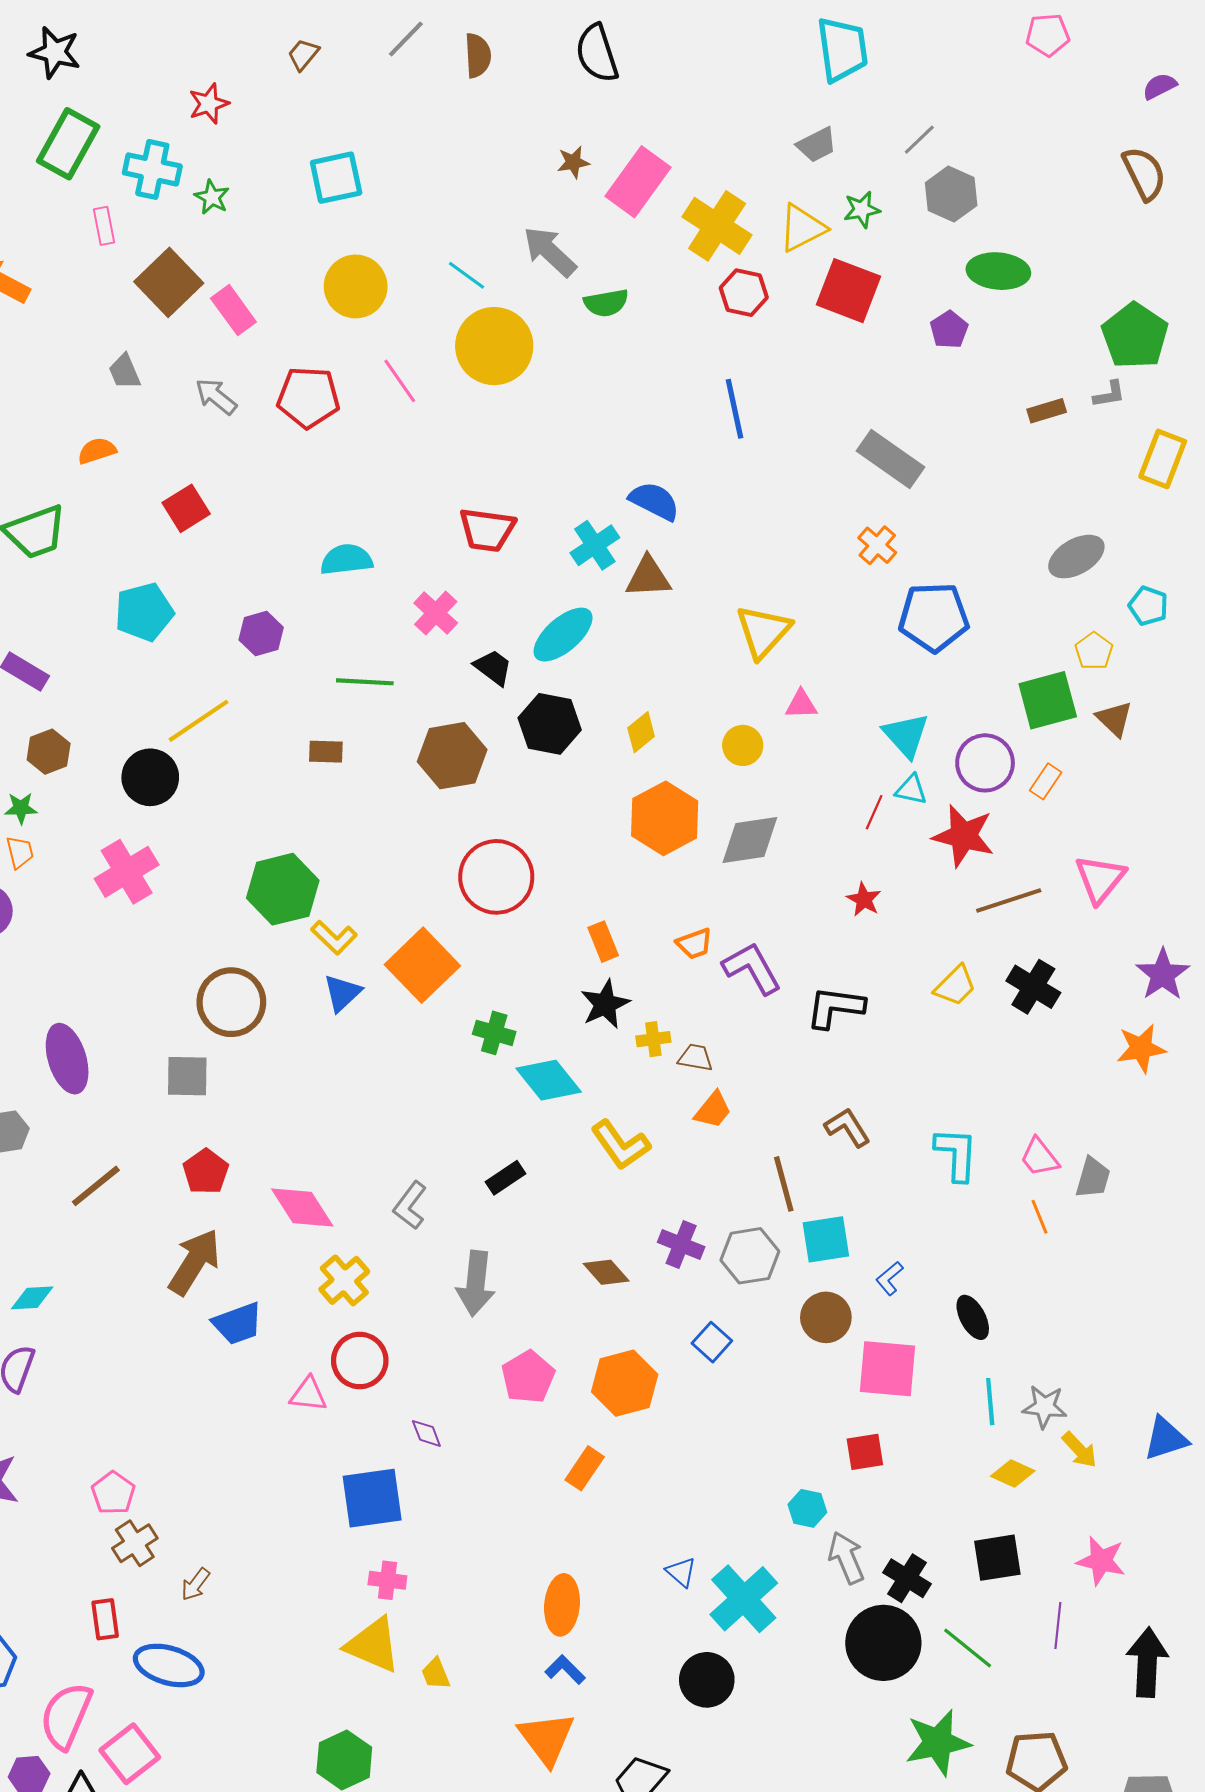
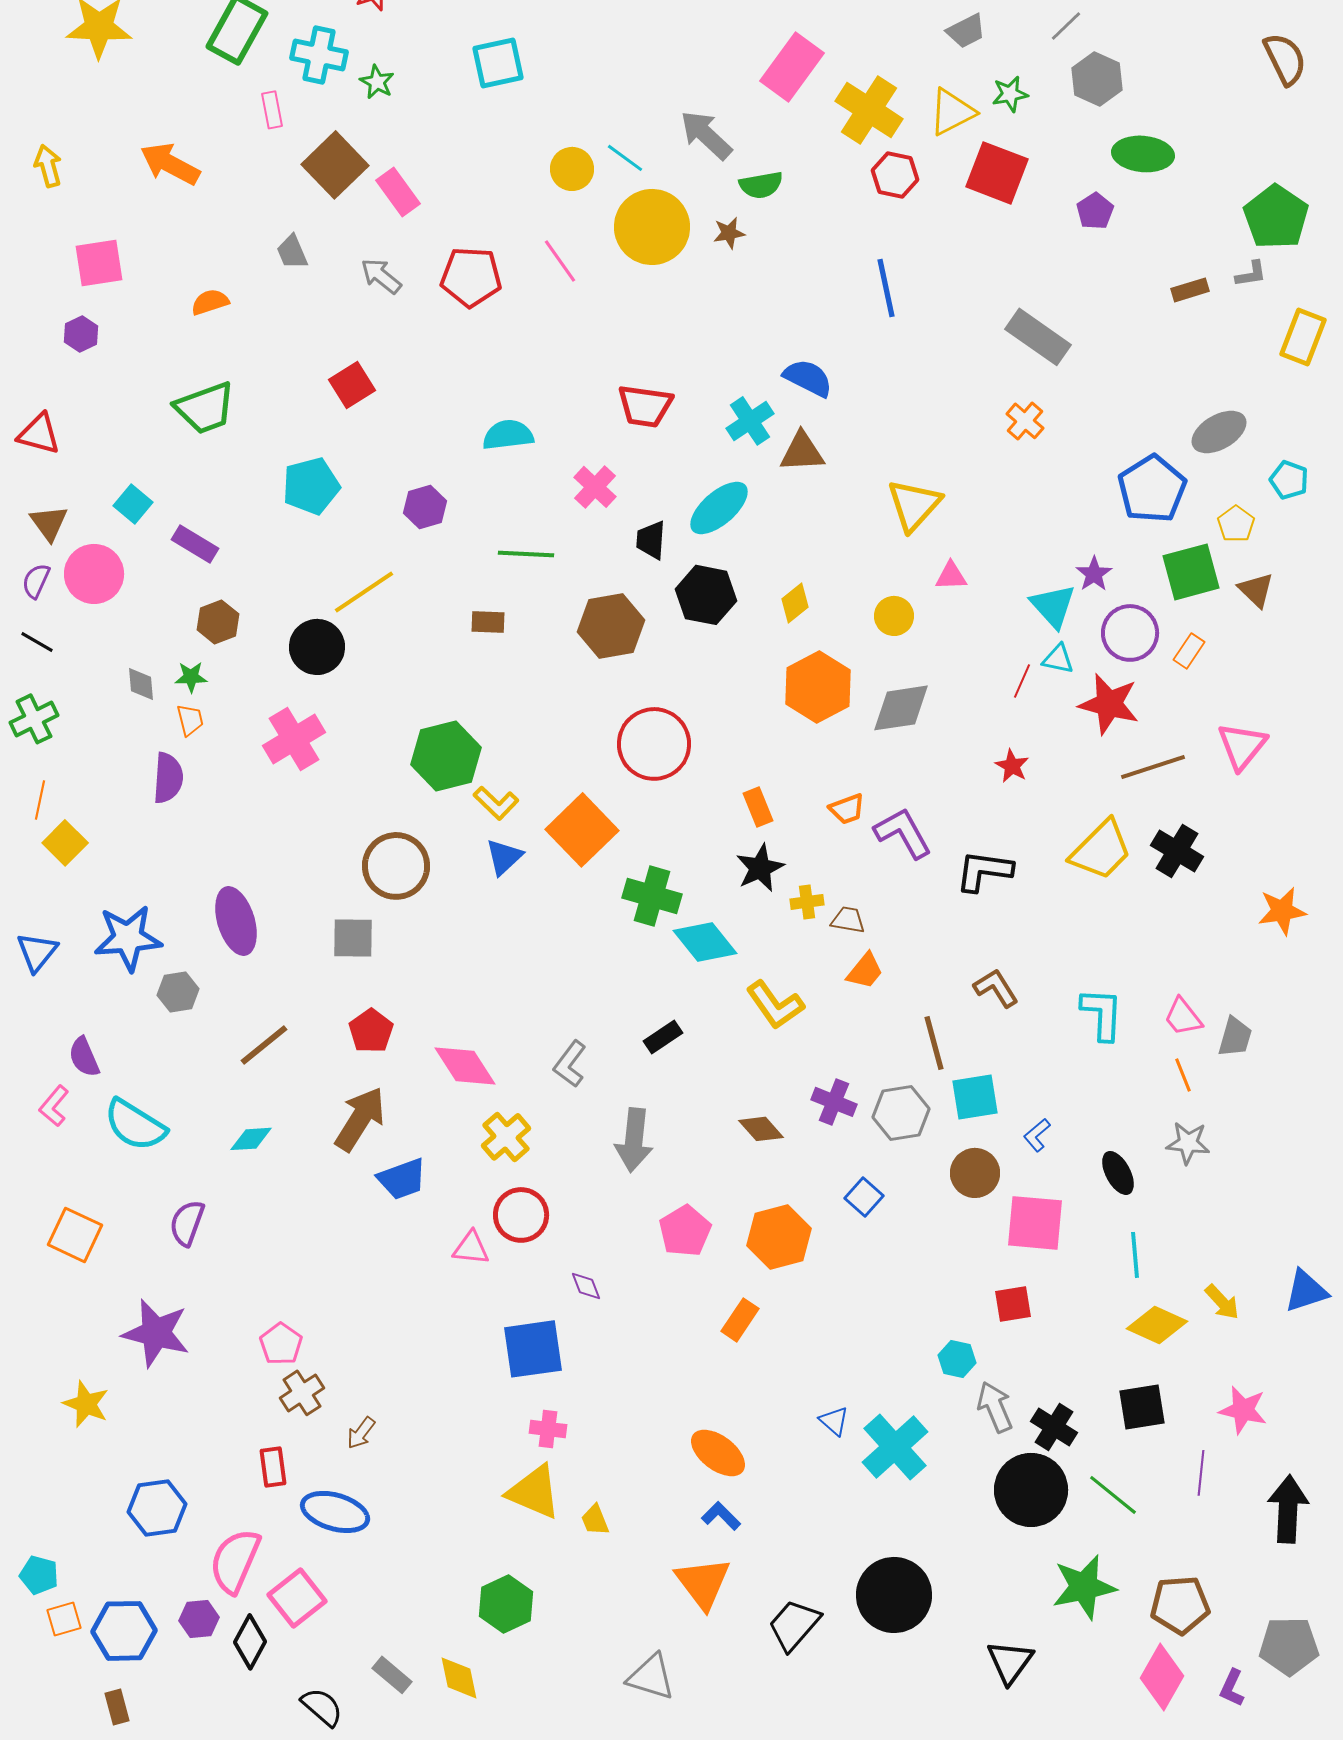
brown star: (573, 162) -> (729, 233), moved
yellow circle: (356, 286) -> (572, 169), moved, size x0.7
orange semicircle: (97, 451) -> (210, 302), moved
blue pentagon: (934, 617) -> (1152, 489), moved, turned -30
black trapezoid: (493, 667) -> (651, 540), turned -123
purple star: (1163, 974) -> (1094, 574), moved, size x0.7
yellow trapezoid: (955, 986) -> (1101, 850), size x1.5
green cross: (494, 1033) -> (652, 896), size x1.4
cyan diamond: (32, 1298) -> (251, 1139), moved
gray star: (1045, 1407) -> (1188, 1143), moved
yellow diamond: (1013, 1473) -> (1157, 1325), size x1.4
orange ellipse: (562, 1605) -> (718, 1453), turned -58
black circle: (707, 1680) -> (894, 1595), moved, size x1.4

